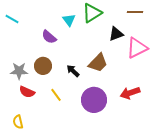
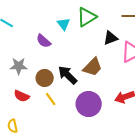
brown circle: (43, 66) -> (45, 78), moved
gray star: (19, 71) -> (19, 66), moved
black arrow: (73, 71) -> (68, 75), size x1.5

